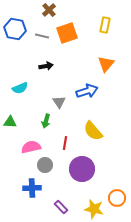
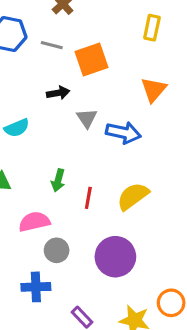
orange square: (67, 33) -> (92, 59), moved
blue arrow: (87, 91) -> (123, 133), turned 30
gray triangle: (59, 102) -> (87, 118), moved
yellow semicircle: (93, 131) -> (133, 196), turned 95
red line: (65, 143) -> (88, 198), moved

